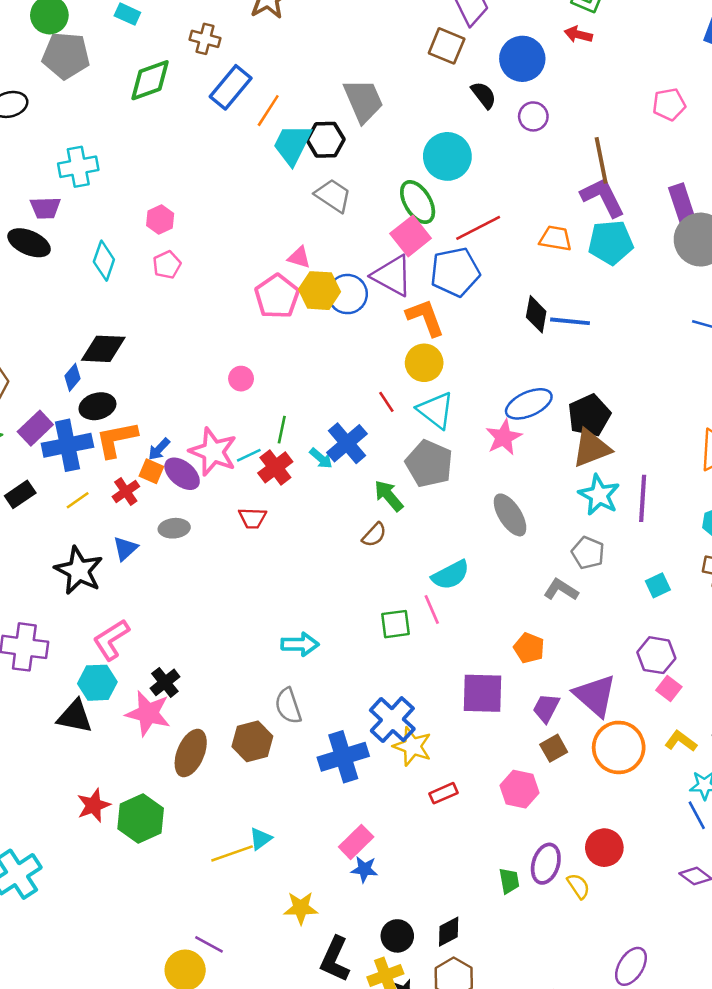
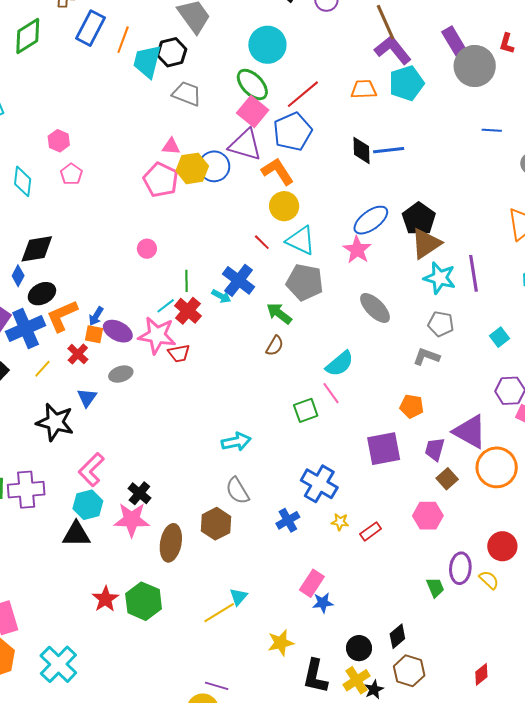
pink star: (213, 452) -> (157, 335), moved
yellow star: (412, 746) -> (340, 522), moved, size x0.6
blue cross: (343, 757) -> (288, 520), size x0.6

